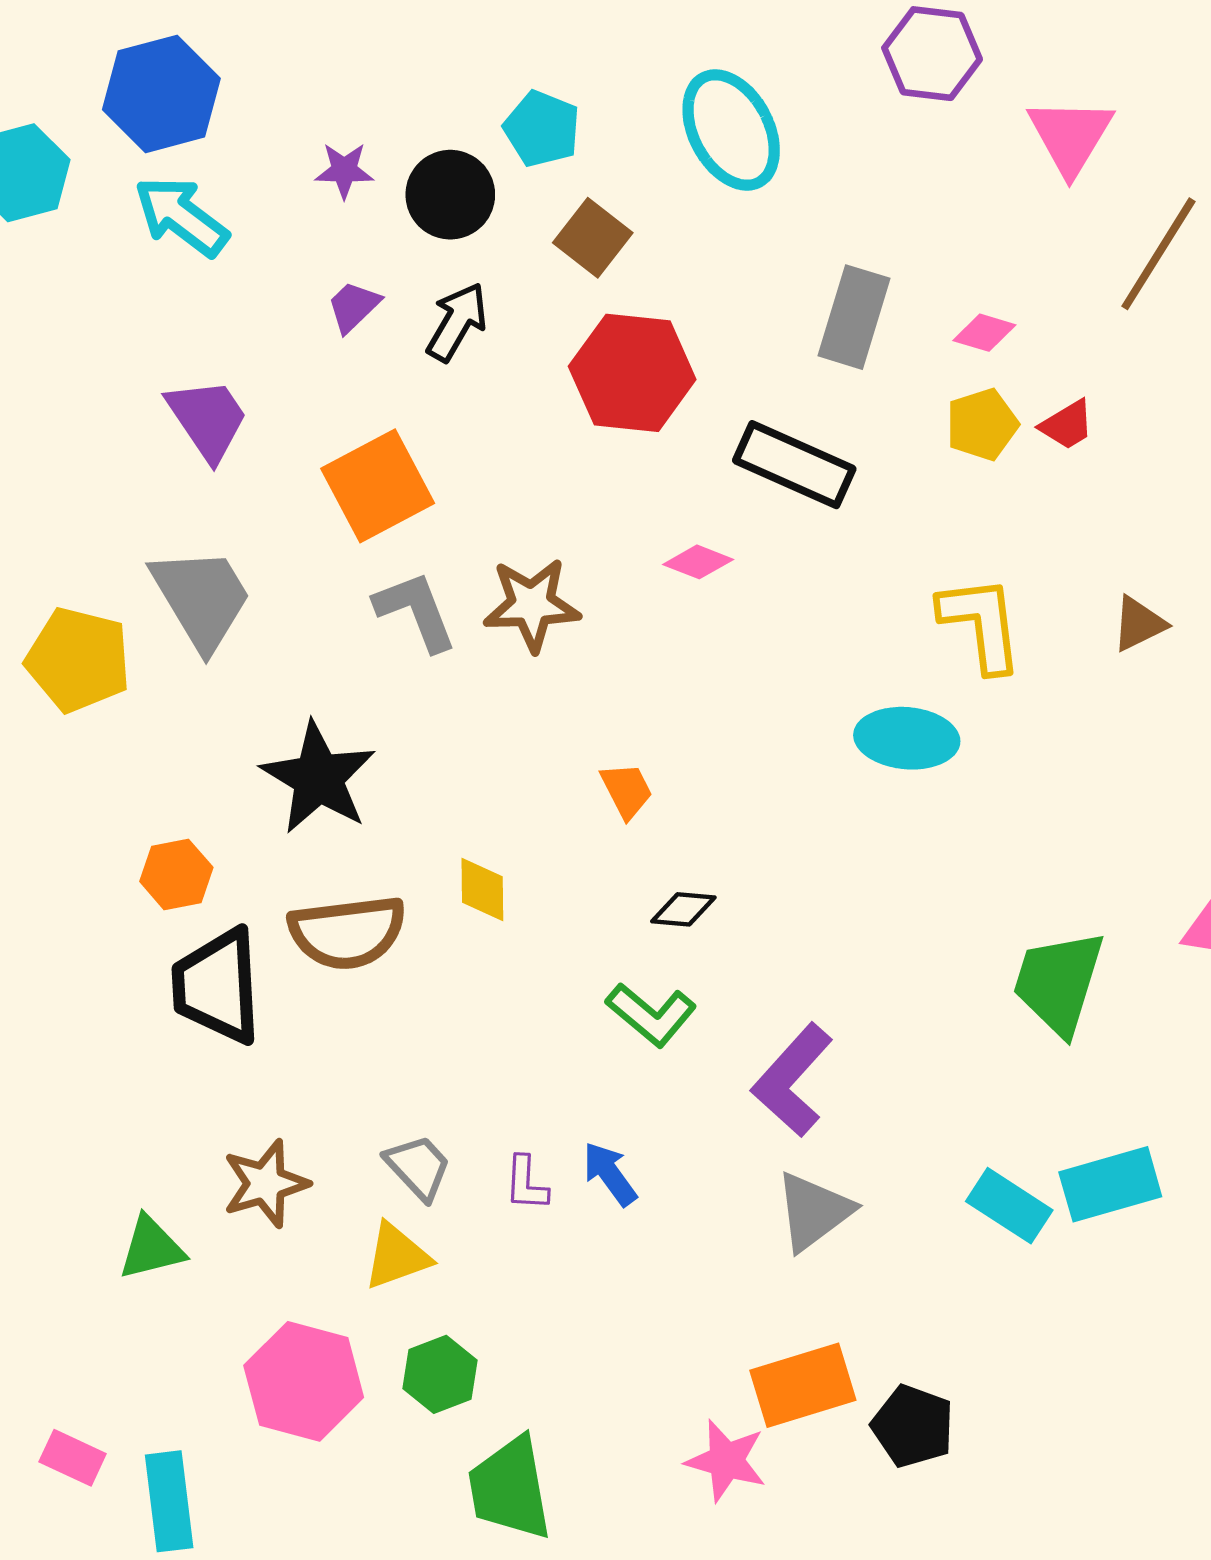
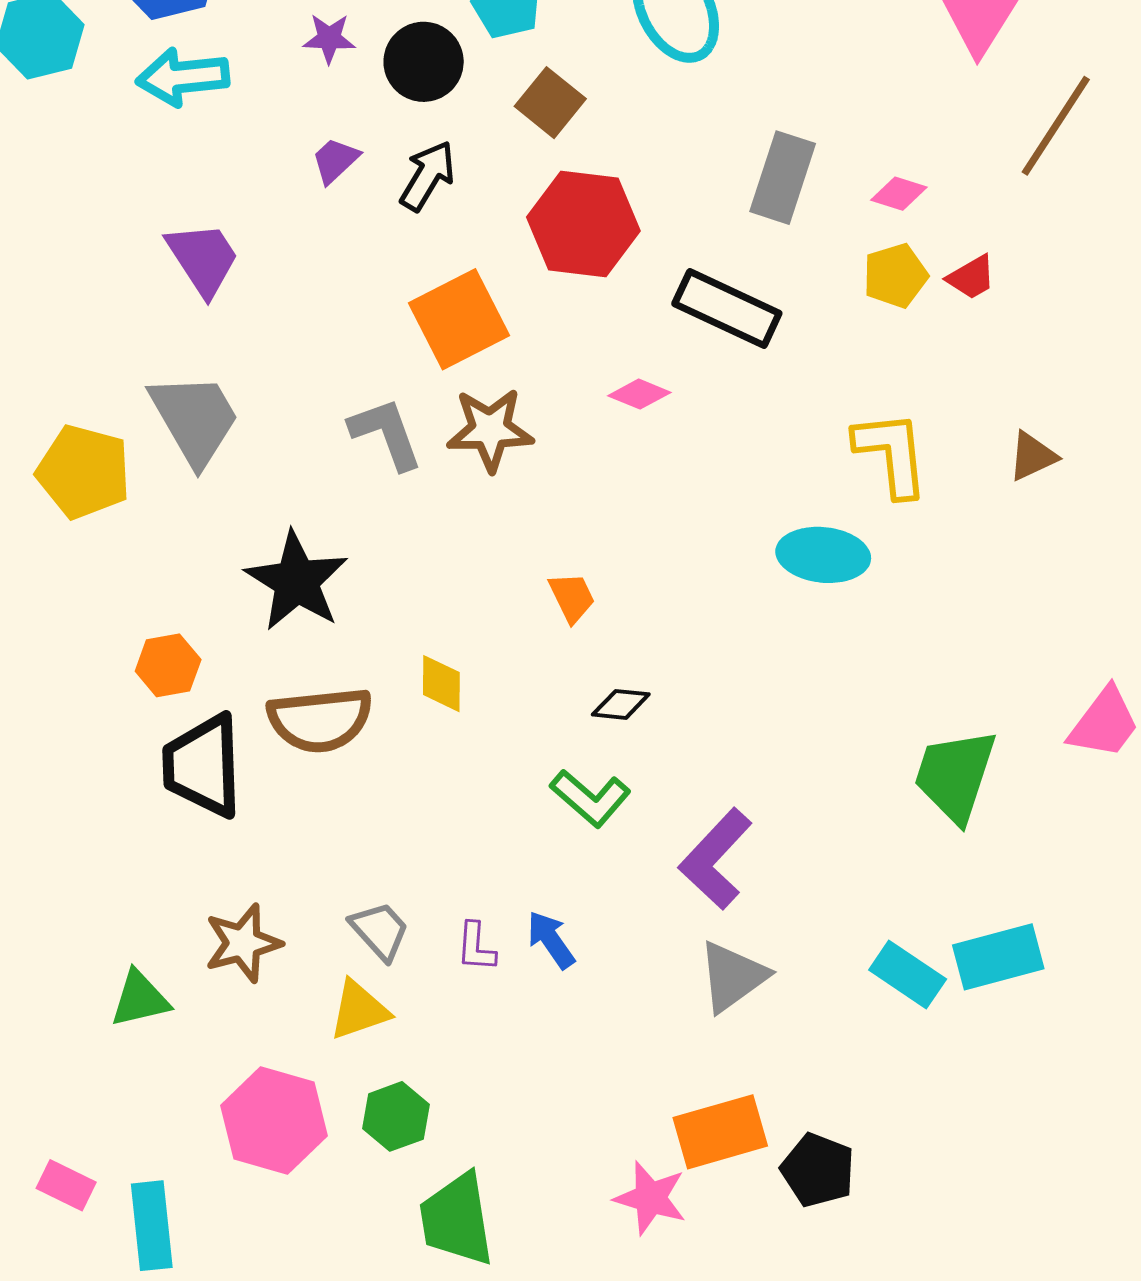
cyan arrow: (181, 216) -> (183, 77), turned -44
orange square: (378, 486) -> (459, 319), moved

